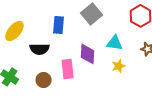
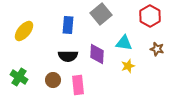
black semicircle: (40, 49) -> (68, 56), moved
pink rectangle: (68, 69) -> (78, 85), moved

